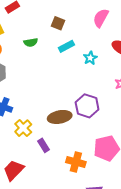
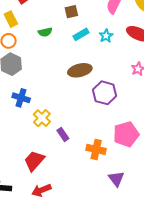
brown square: (58, 23) -> (71, 12), turned -32
cyan star: (90, 58) -> (106, 36), moved
brown ellipse: (60, 117) -> (80, 70), moved

